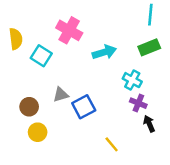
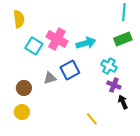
pink cross: (69, 30) -> (57, 39), moved
yellow semicircle: (16, 39) -> (19, 19), moved
blue square: (84, 107) -> (70, 70), moved
yellow circle: (38, 132) -> (22, 112), moved

